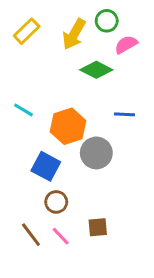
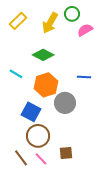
green diamond: (96, 70) -> (43, 55), moved
brown circle: (56, 202) -> (38, 136), size x1.5

